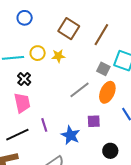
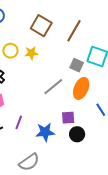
purple line: (44, 125) -> (19, 122), turned 40
blue star: (70, 135) -> (45, 132), turned -30
black circle: (110, 151) -> (77, 134), moved

